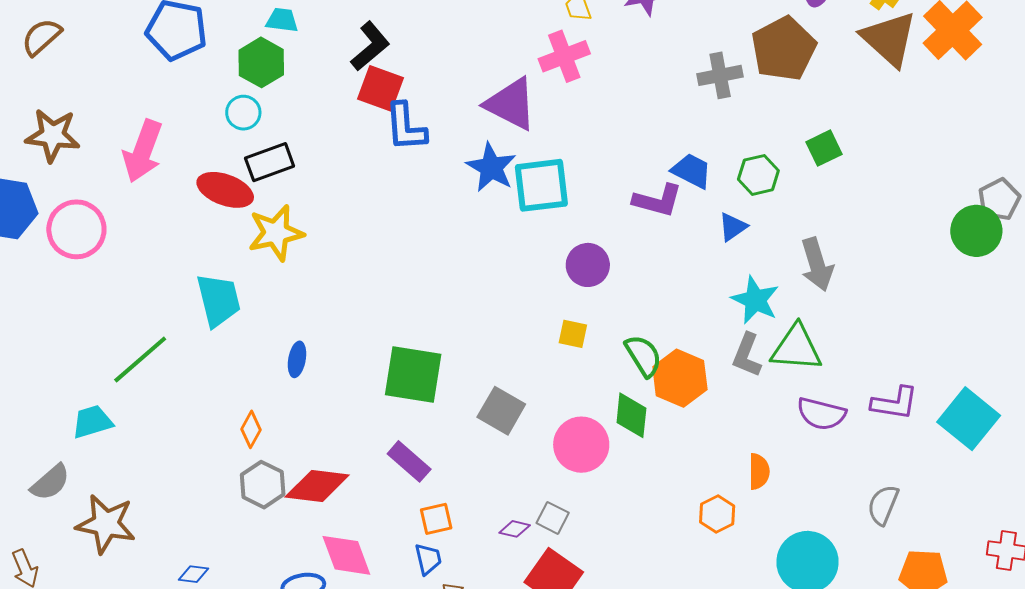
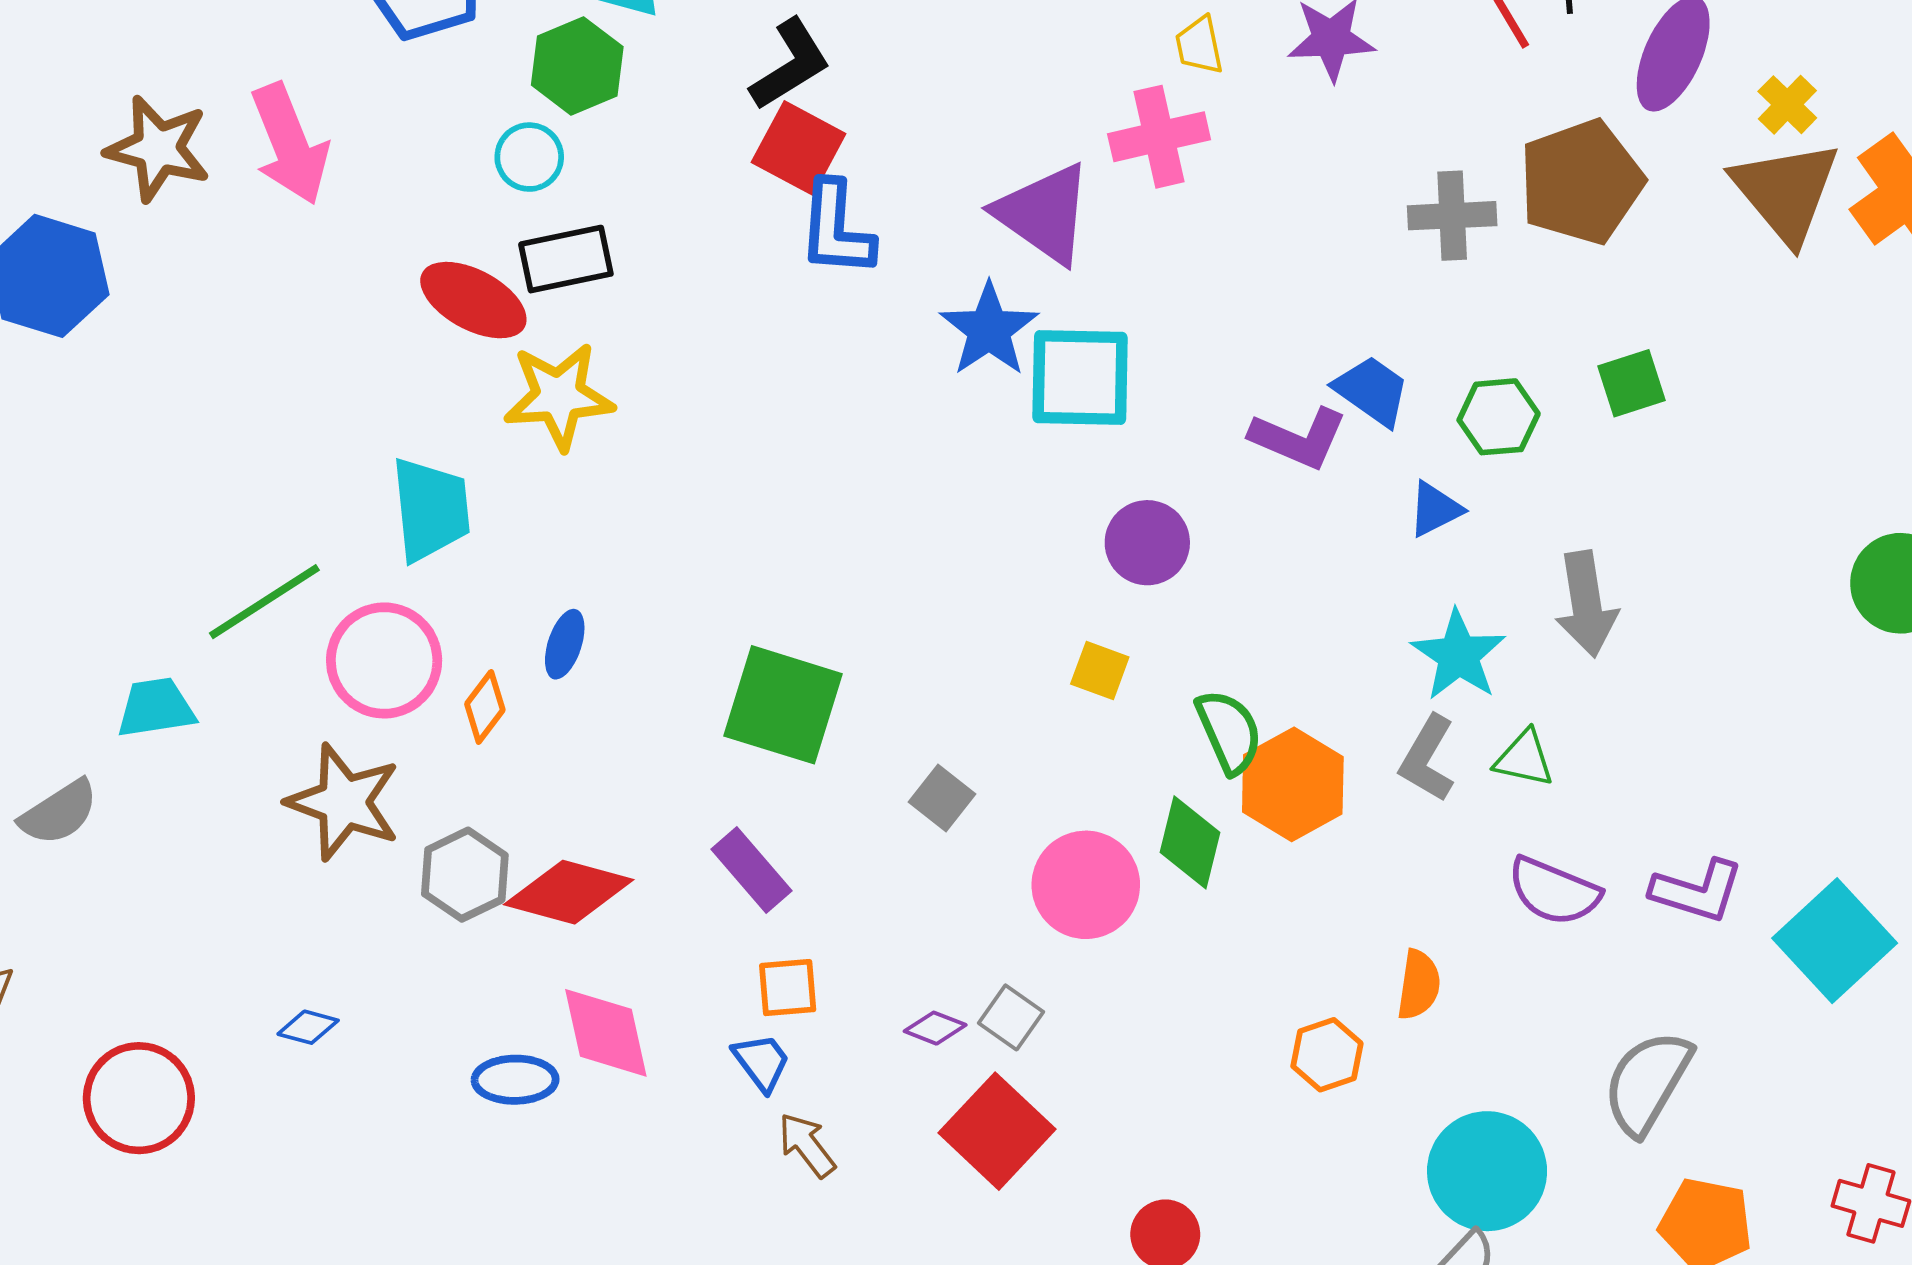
pink arrow: (143, 151) -> (290, 144), moved, turned -50
pink circle: (76, 229) -> (384, 660), moved
green triangle: (796, 348) -> (1524, 758), size x0.6
gray square: (501, 411) -> (942, 798), size x0.7
orange diamond: (251, 429) -> (485, 707), moved
gray semicircle: (883, 505) -> (1647, 1083), size x1.4
brown star: (106, 524) -> (344, 802), moved
blue trapezoid: (428, 559) -> (762, 1062), turned -32

